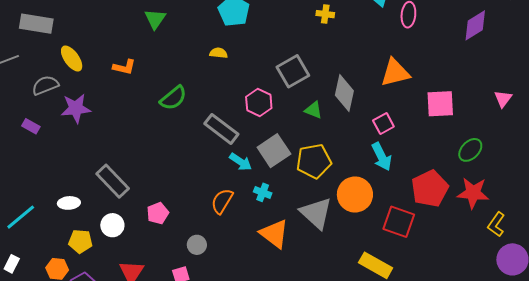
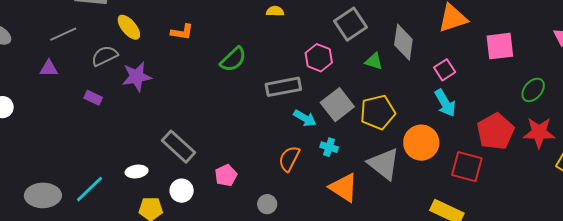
gray rectangle: (221, 129) -> (283, 87), turned -44

